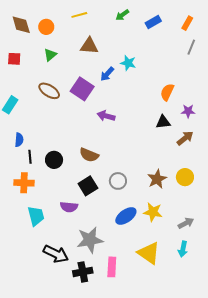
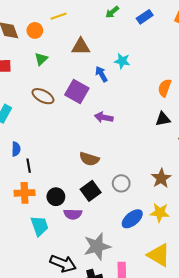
yellow line: (79, 15) -> (59, 16), moved
blue arrow: (107, 74) -> (101, 74), turned 112
black circle: (54, 160) -> (56, 197), moved

